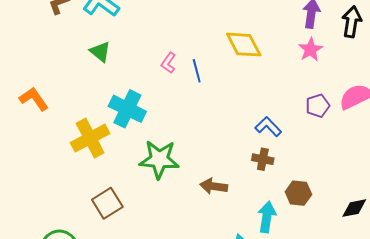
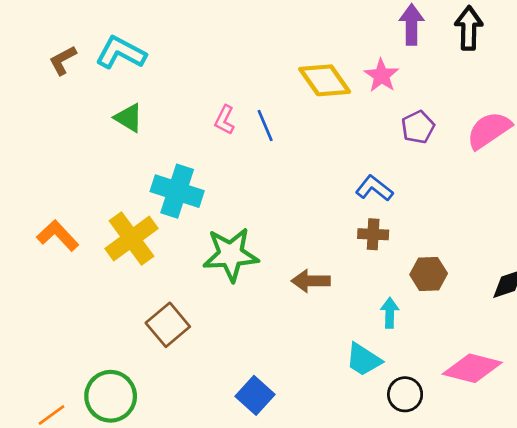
pink star: (311, 50) -> (381, 76), moved
orange L-shape: (34, 99) -> (58, 236), moved
purple pentagon: (318, 106) -> (418, 127), moved
cyan arrow: (267, 217) -> (390, 313), size x0.7

